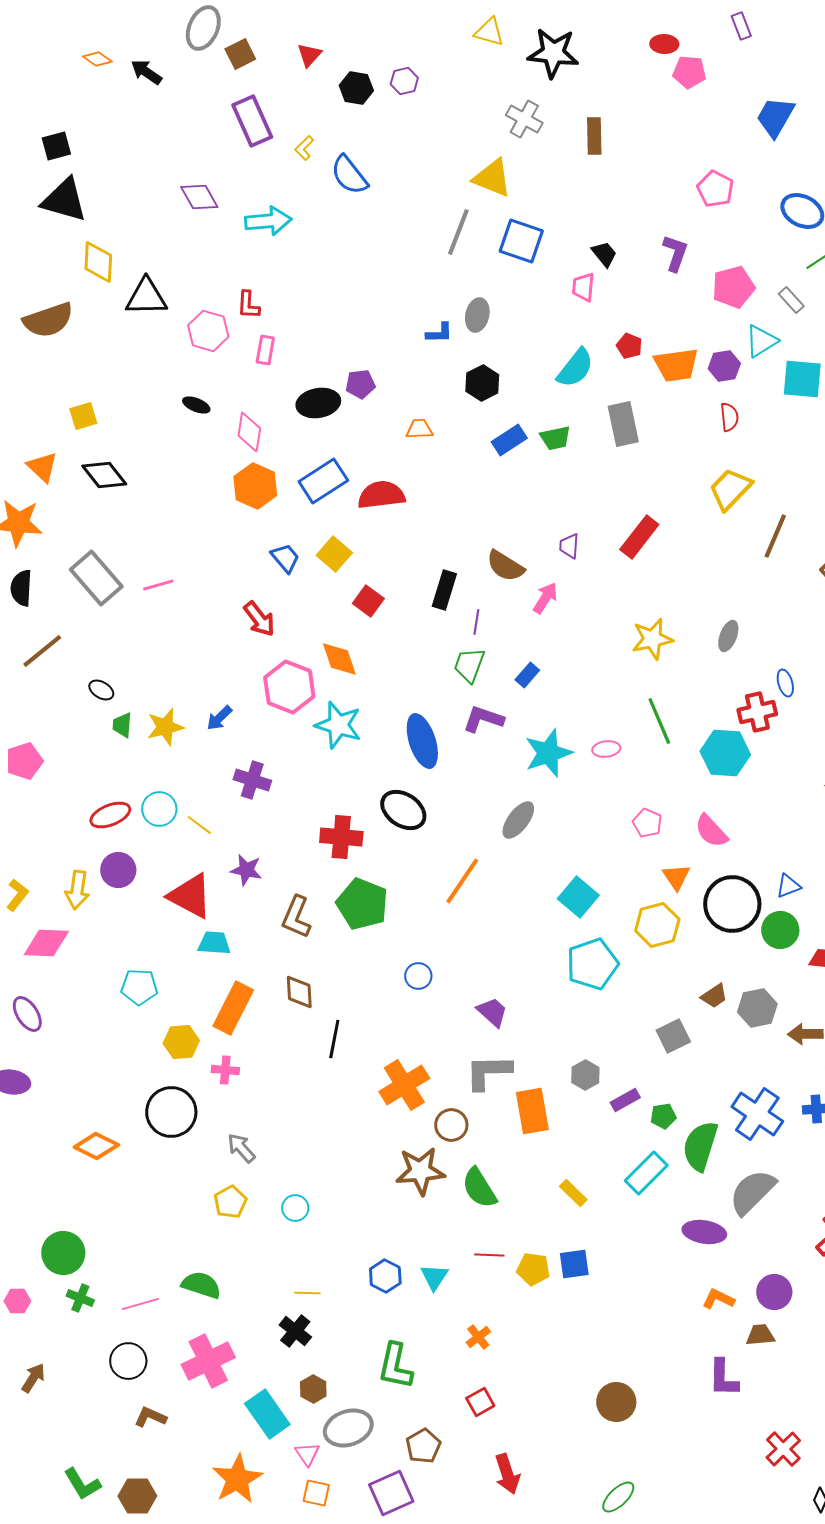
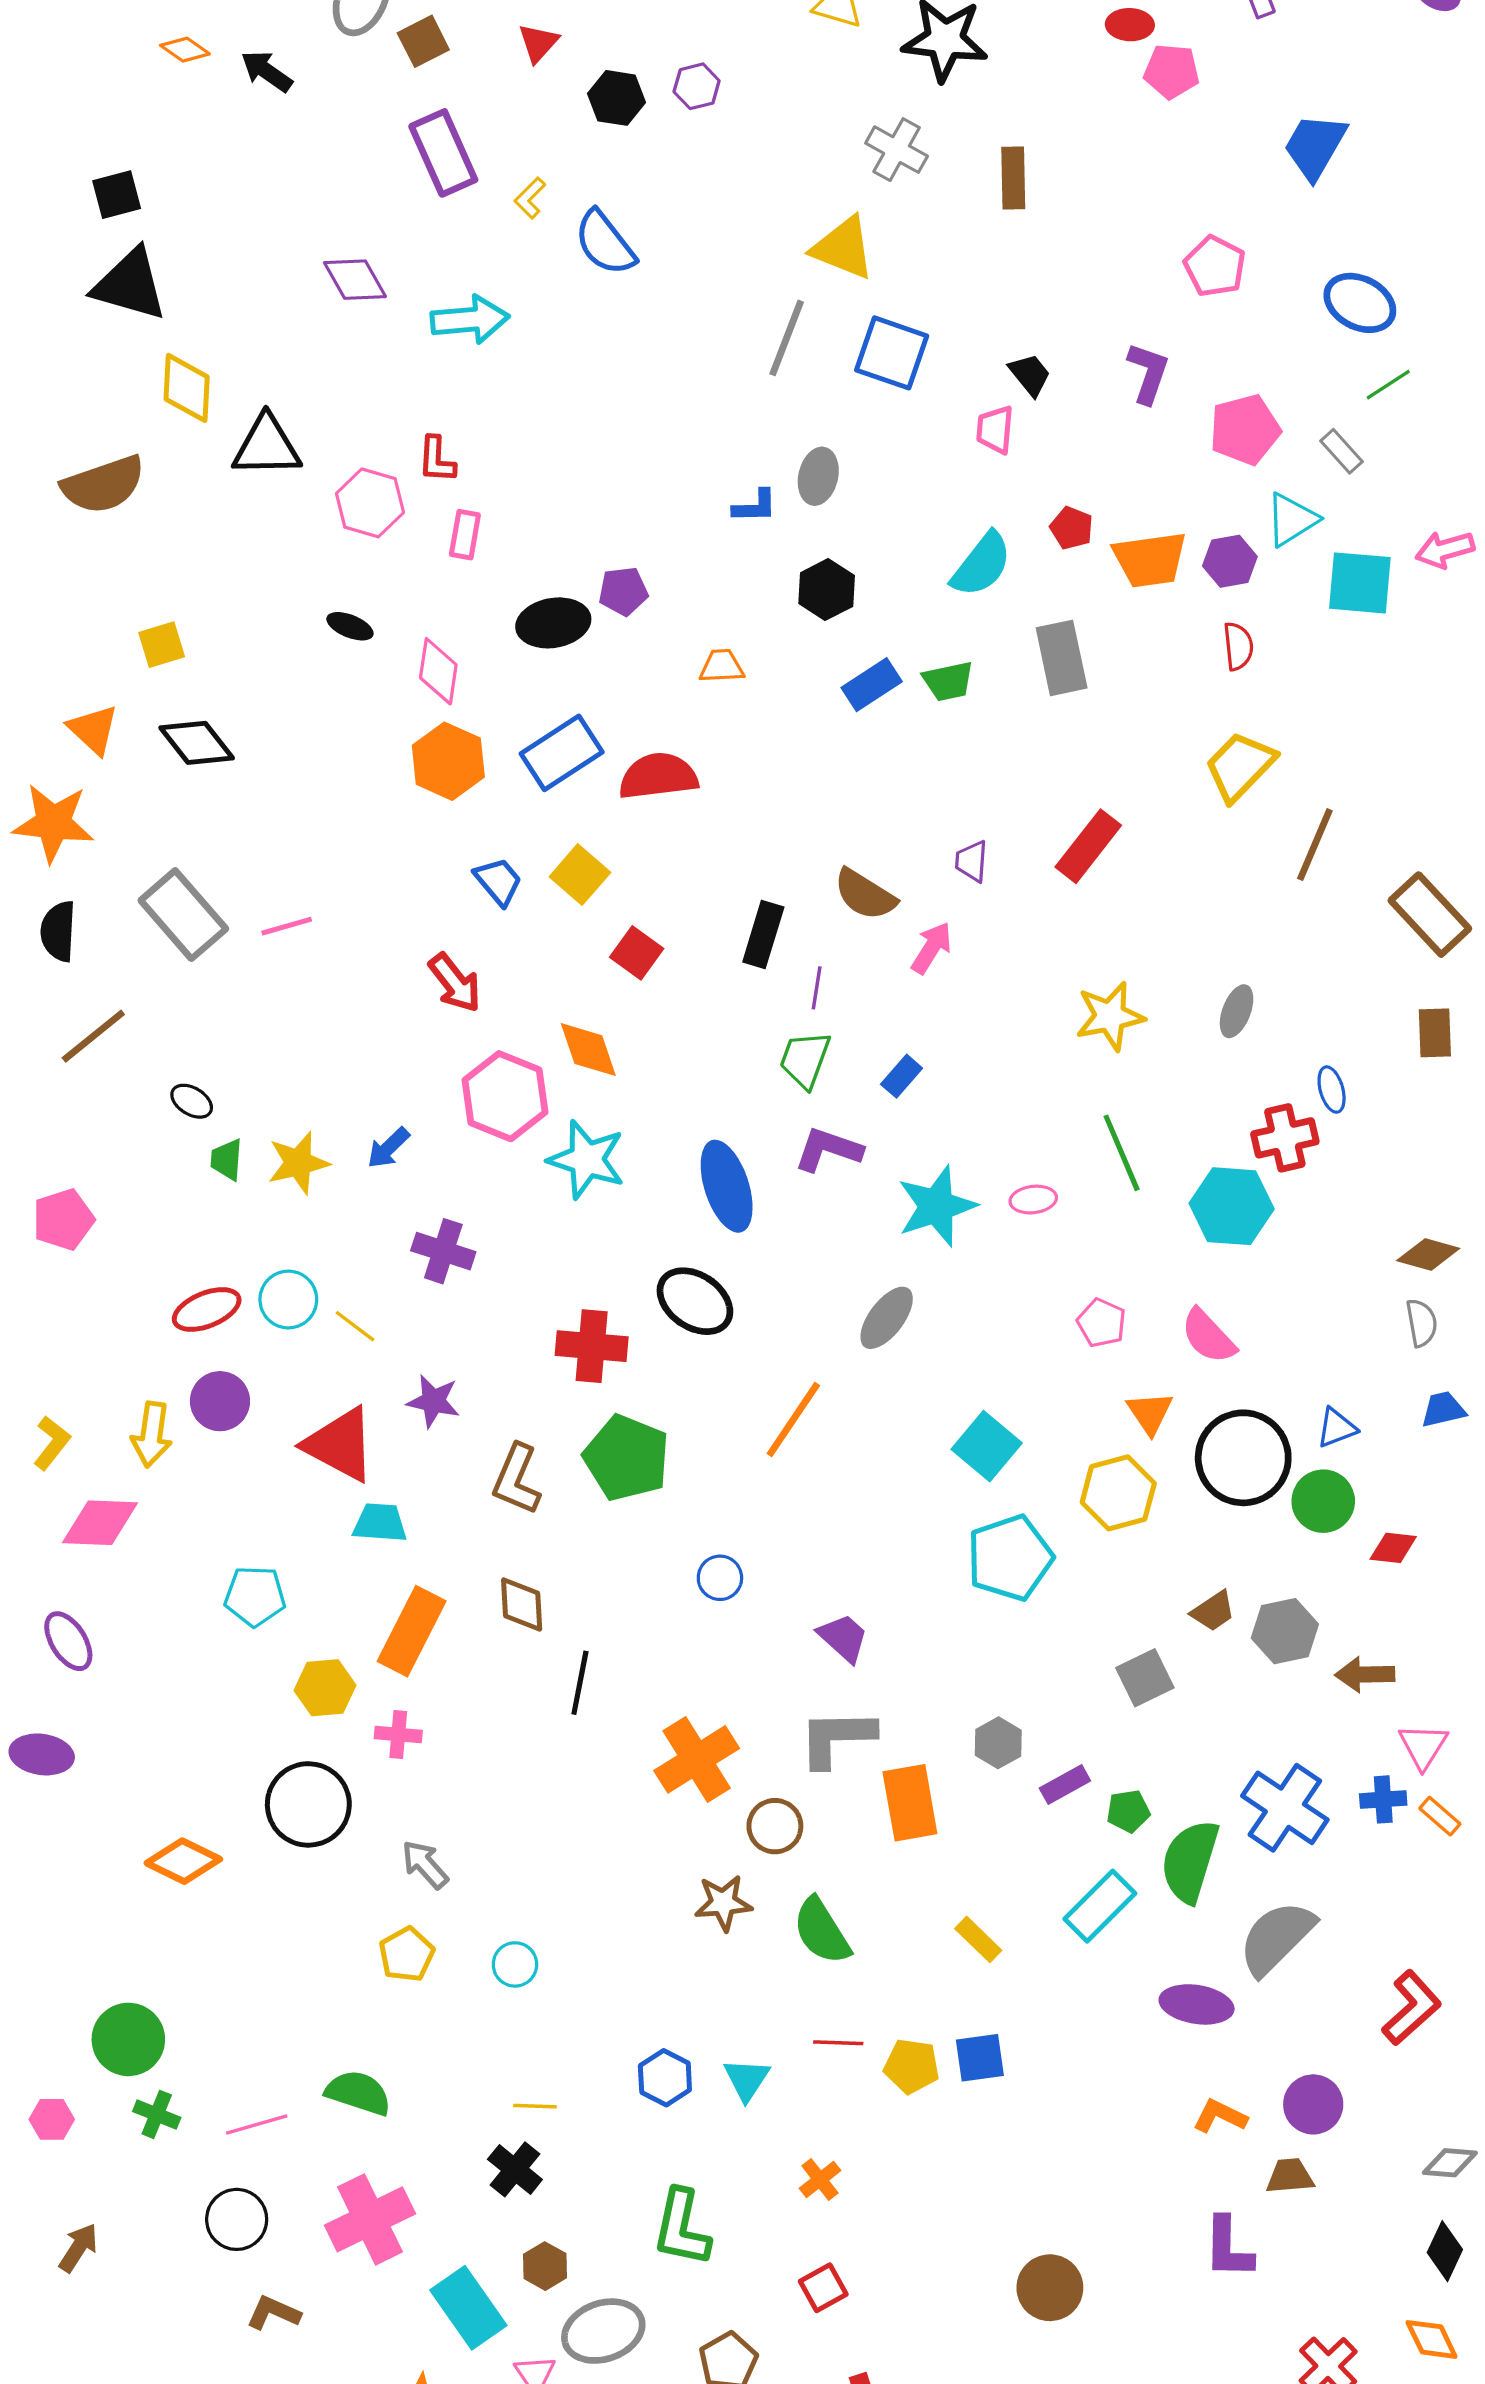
brown star: (420, 1171) -> (723, 1903), size x0.7

